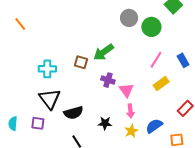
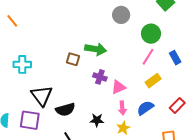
green circle: (151, 27) -> (151, 34), moved
green arrow: (104, 52) -> (96, 49), turned -135
cyan cross: (47, 69) -> (22, 64), moved
pink triangle: (126, 90) -> (118, 87), turned 42
purple square: (38, 123) -> (30, 120), size x1.5
blue semicircle: (154, 126) -> (145, 108), moved

